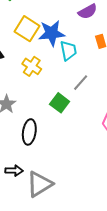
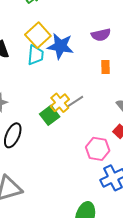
cyan trapezoid: (68, 51) -> (36, 55), moved
yellow cross: (32, 66) -> (60, 103), moved

